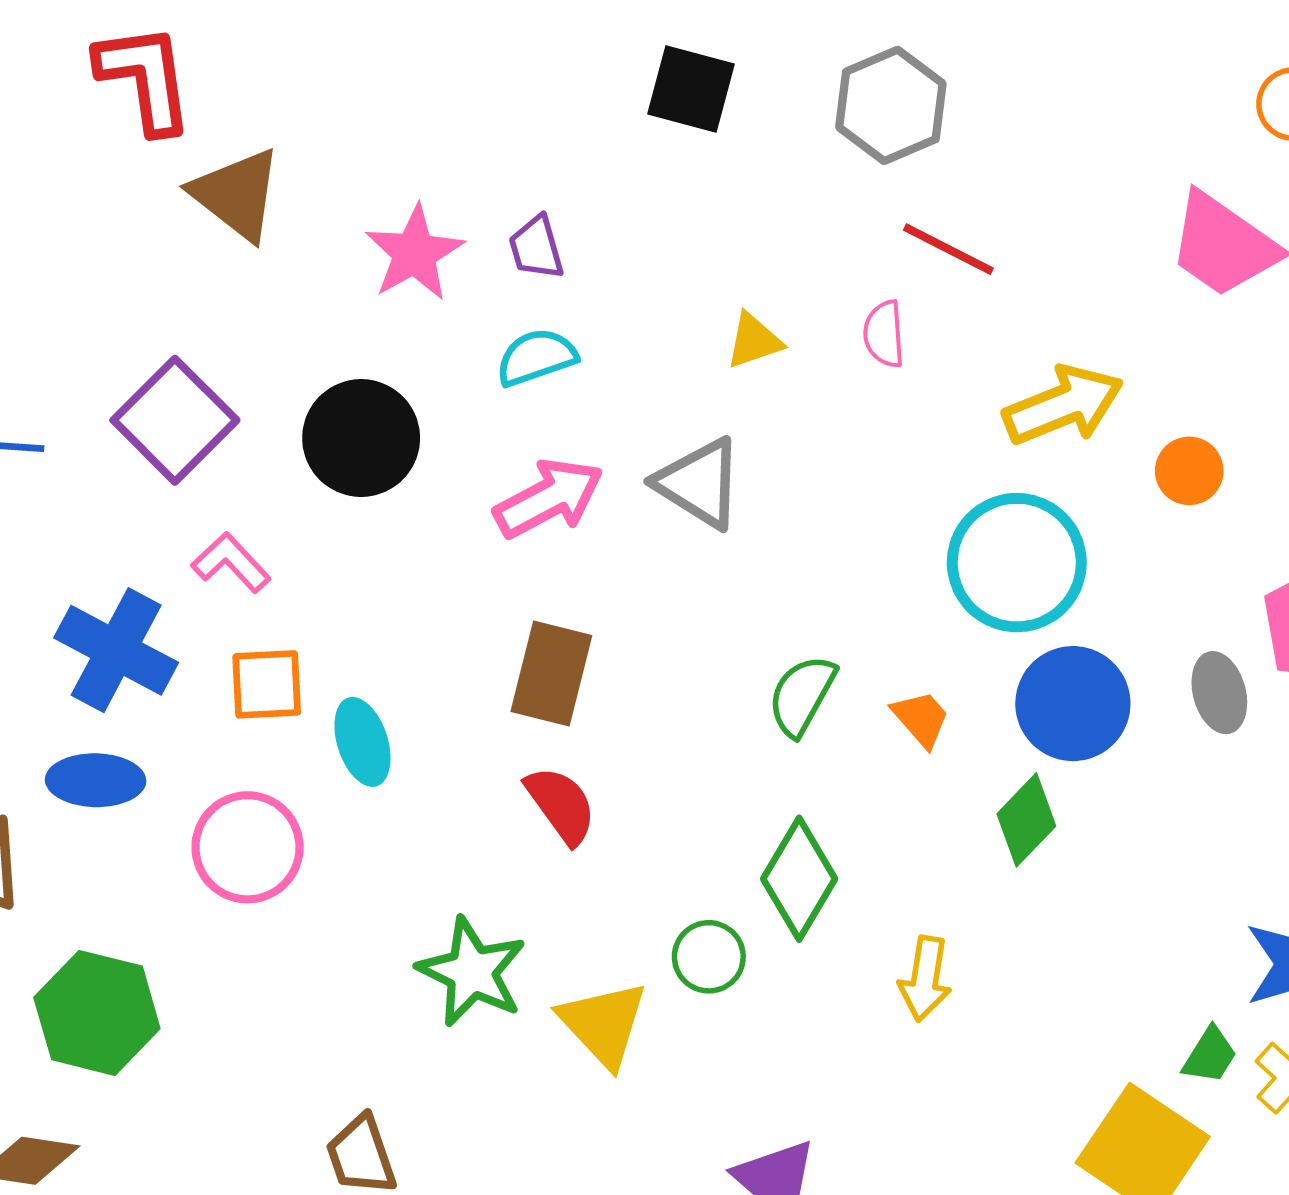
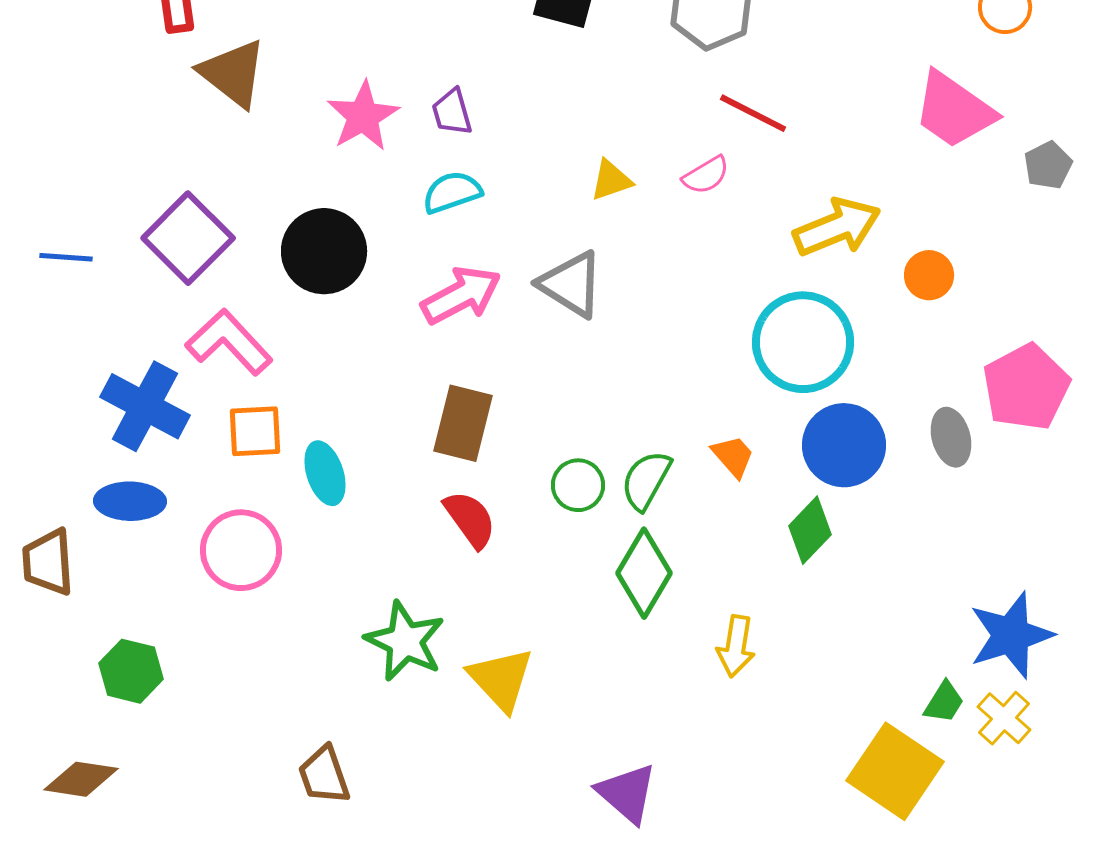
pink semicircle: (884, 334) -> (706, 175), turned -117
pink L-shape: (231, 563) -> (229, 342), size x1.5
green semicircle: (802, 695) -> (646, 480), moved
green circle: (709, 957) -> (578, 485), moved
green hexagon: (97, 1013) -> (131, 671), size x0.7

